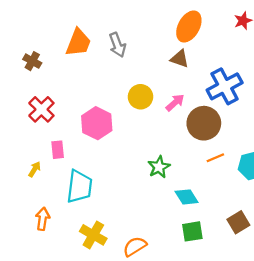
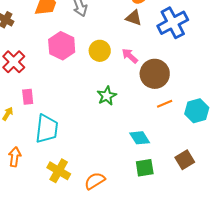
blue cross: (225, 86) -> (173, 23), moved
pink arrow: (175, 102) -> (130, 56), turned -96
pink hexagon: (97, 123) -> (62, 46), moved
green star: (159, 167) -> (107, 96), moved

